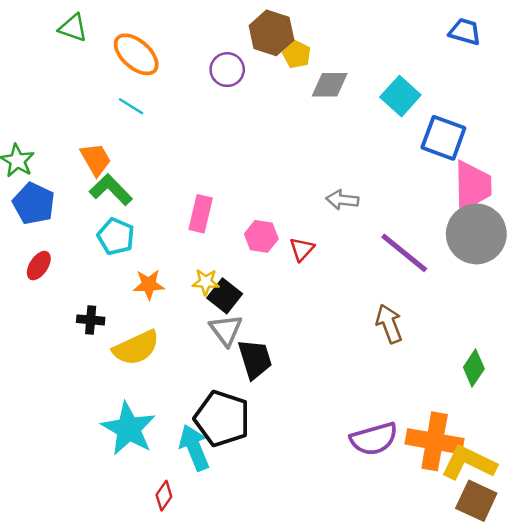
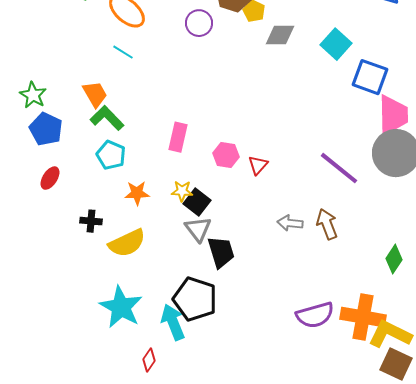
gray arrow: (342, 200) -> (290, 223), moved

